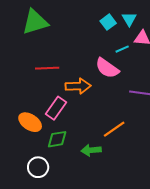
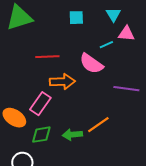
cyan square: (108, 22) -> (76, 18), moved, turned 35
red line: (47, 68) -> (47, 57), moved
green arrow: (91, 150) -> (72, 135), moved

